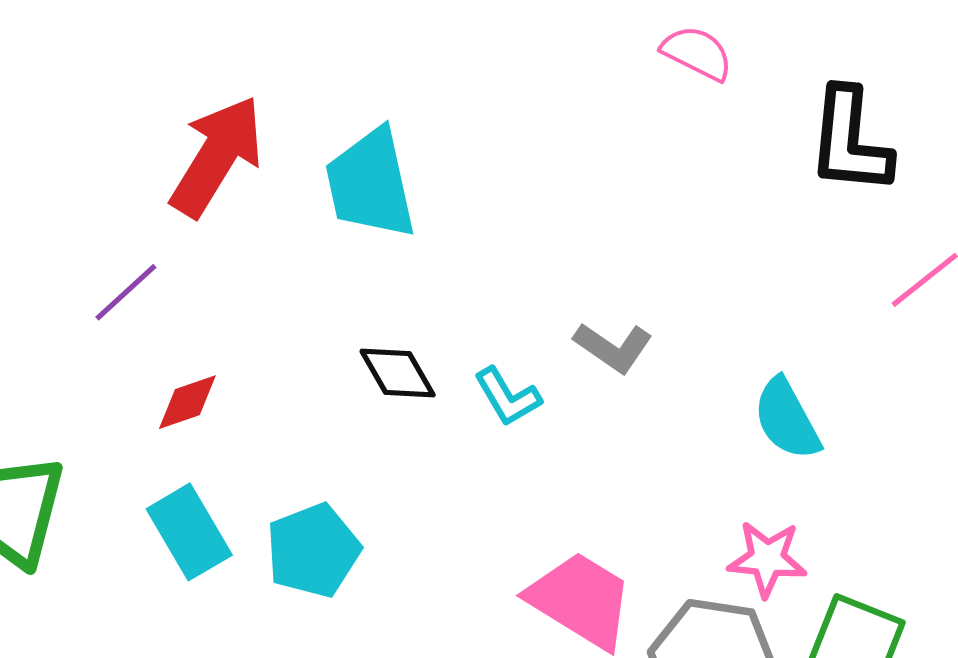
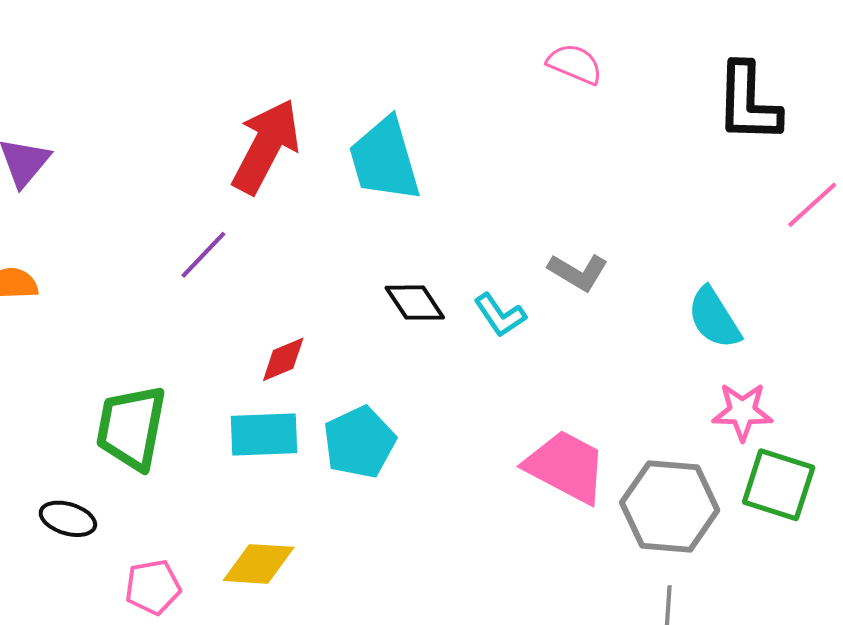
pink semicircle: (697, 53) -> (575, 64), moved
red diamond: (187, 402) -> (283, 359), moved
cyan rectangle: (189, 532) -> (264, 434), turned -58
pink star: (767, 559) -> (742, 412), moved

